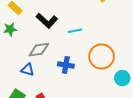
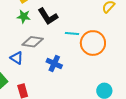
green star: (10, 29) -> (24, 16), moved
orange circle: (102, 57) -> (93, 43), moved

